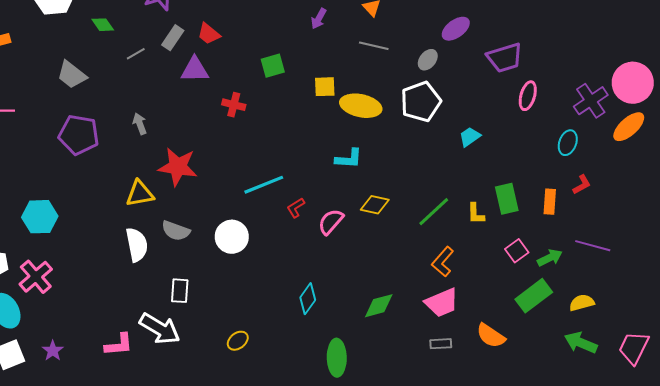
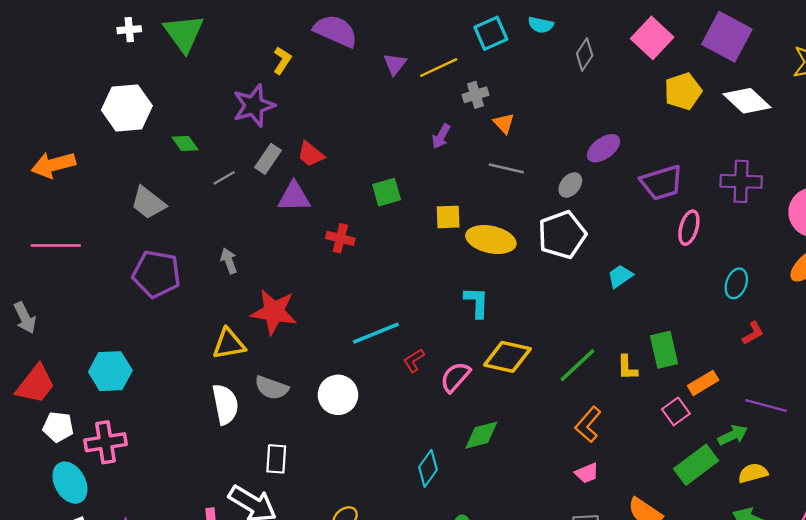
purple cross: (591, 101) -> (741, 181), moved, turned 36
cyan L-shape: (349, 159) -> (477, 302), turned -92
orange rectangle: (550, 202) -> (703, 383), moved, turned 55
yellow diamond: (375, 205) -> (507, 357), size x1.4
green arrow: (550, 258) -> (733, 435), moved
pink cross: (36, 277) -> (106, 442), turned 32
pink trapezoid: (442, 303) -> (587, 473), size x0.6
green diamond: (379, 306) -> (481, 435), moved

